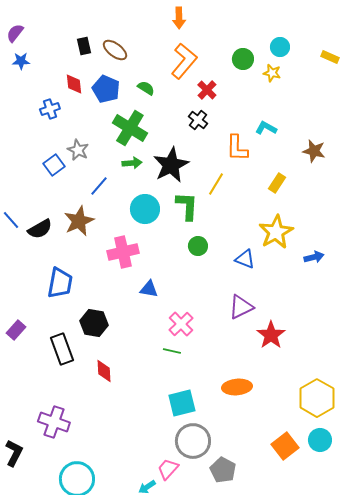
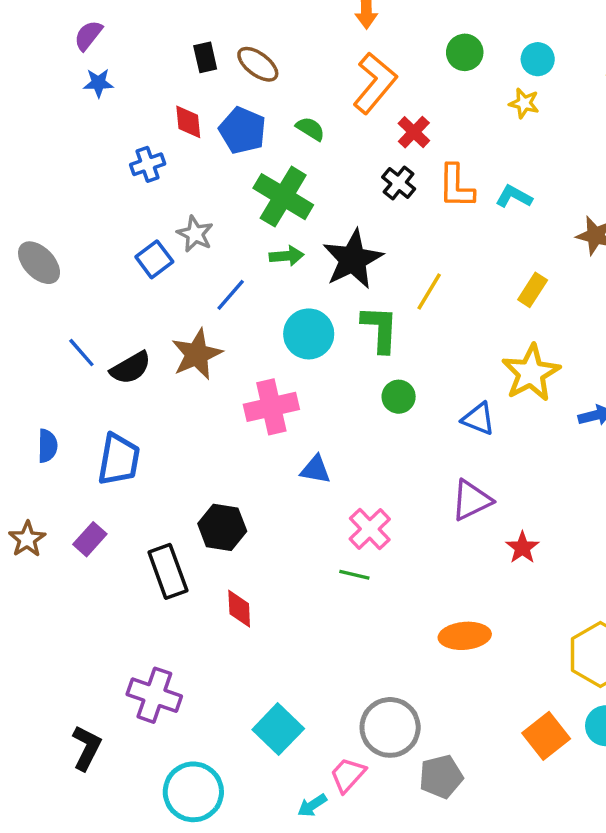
green circle: (243, 59) -> (465, 52), moved
orange L-shape: (237, 148) -> (456, 186), moved
blue trapezoid: (60, 283) -> (119, 459), moved
red star: (271, 335) -> (522, 548), size x0.7
cyan square: (182, 403) -> (278, 729), moved, turned -32
gray pentagon: (223, 470) -> (441, 777), turned 30

